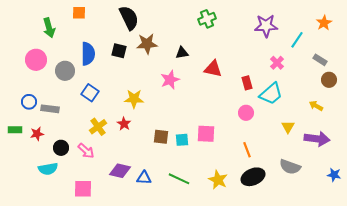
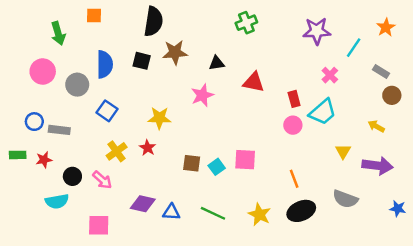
black semicircle: (129, 18) -> (153, 21), turned 35
pink circle: (246, 113) -> (293, 125), moved
cyan square: (182, 140) -> (217, 167), turned -32

